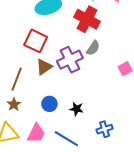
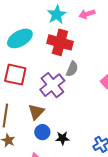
brown triangle: (44, 67) -> (36, 112), moved
black star: (77, 109) -> (62, 138), moved

